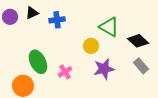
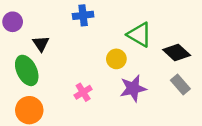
black triangle: (32, 13) -> (41, 44), moved, turned -40
blue cross: (57, 20) -> (83, 15), moved
green ellipse: (38, 62) -> (27, 70), moved

